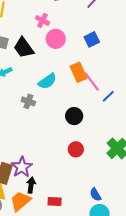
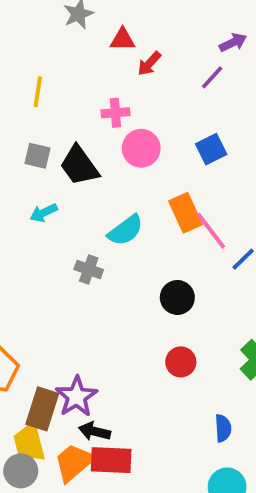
pink cross: (42, 20) -> (115, 113), turned -32
black arrow: (31, 185) -> (94, 431), turned -84
blue semicircle: (95, 195) -> (223, 428), moved, turned -152
red rectangle: (55, 202) -> (111, 460), moved, size x1.5

